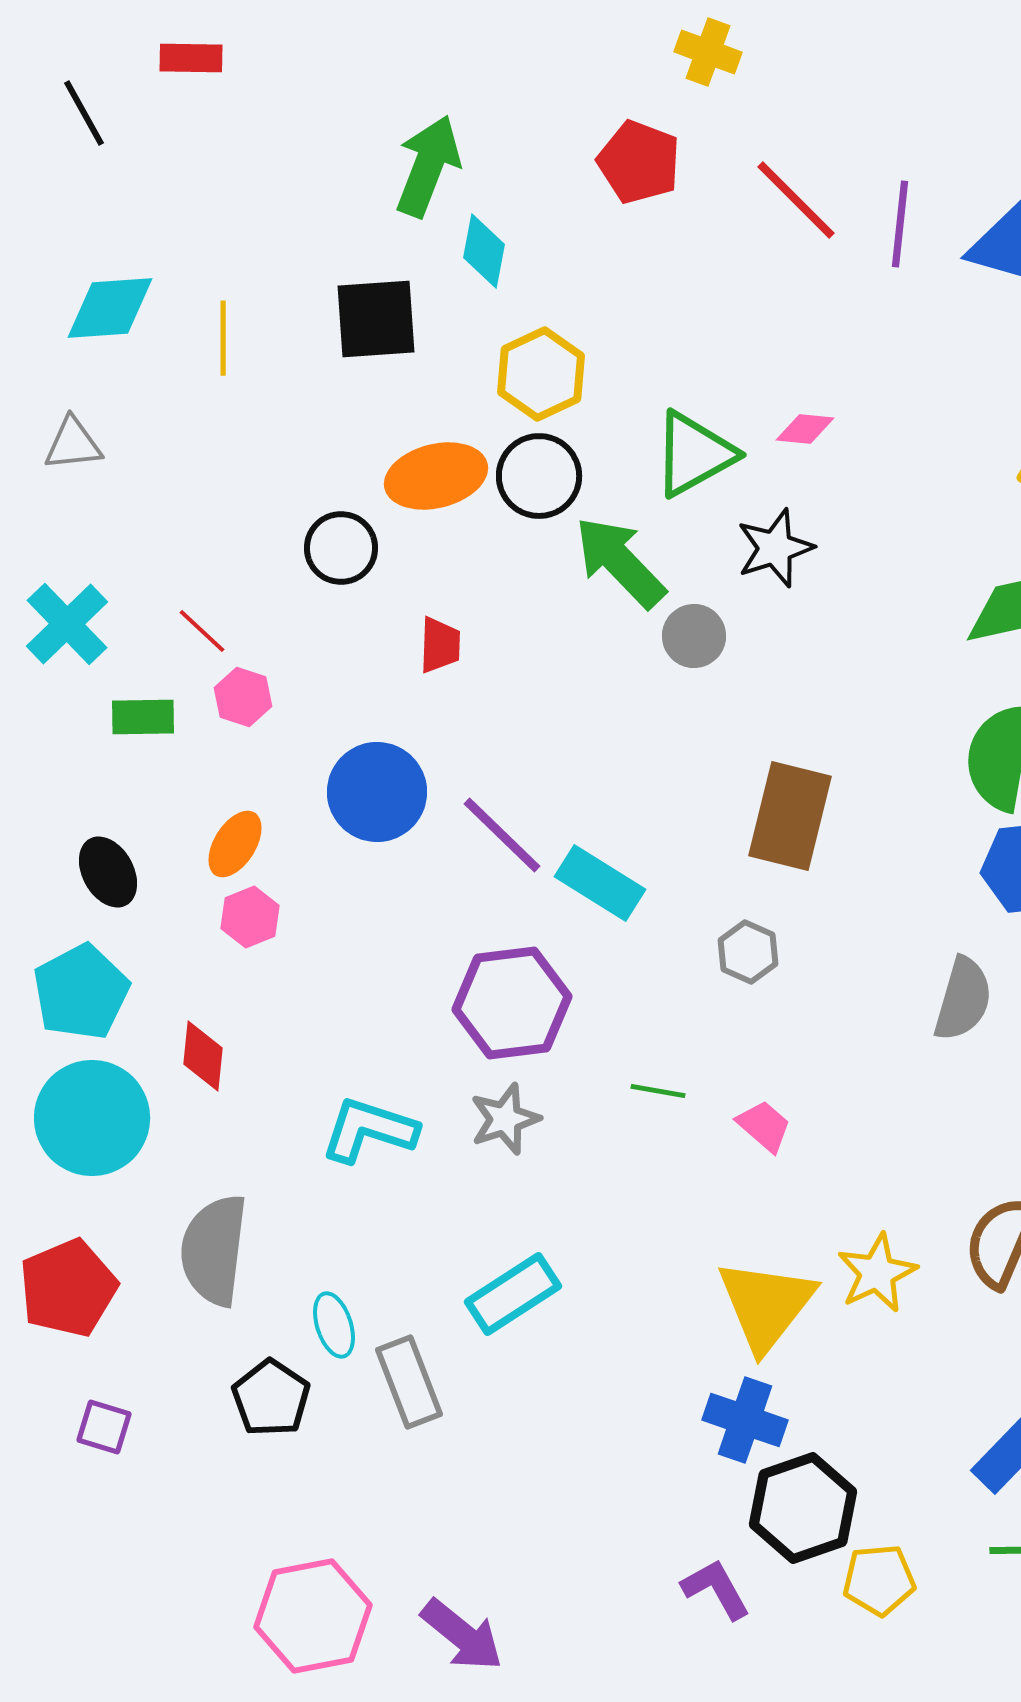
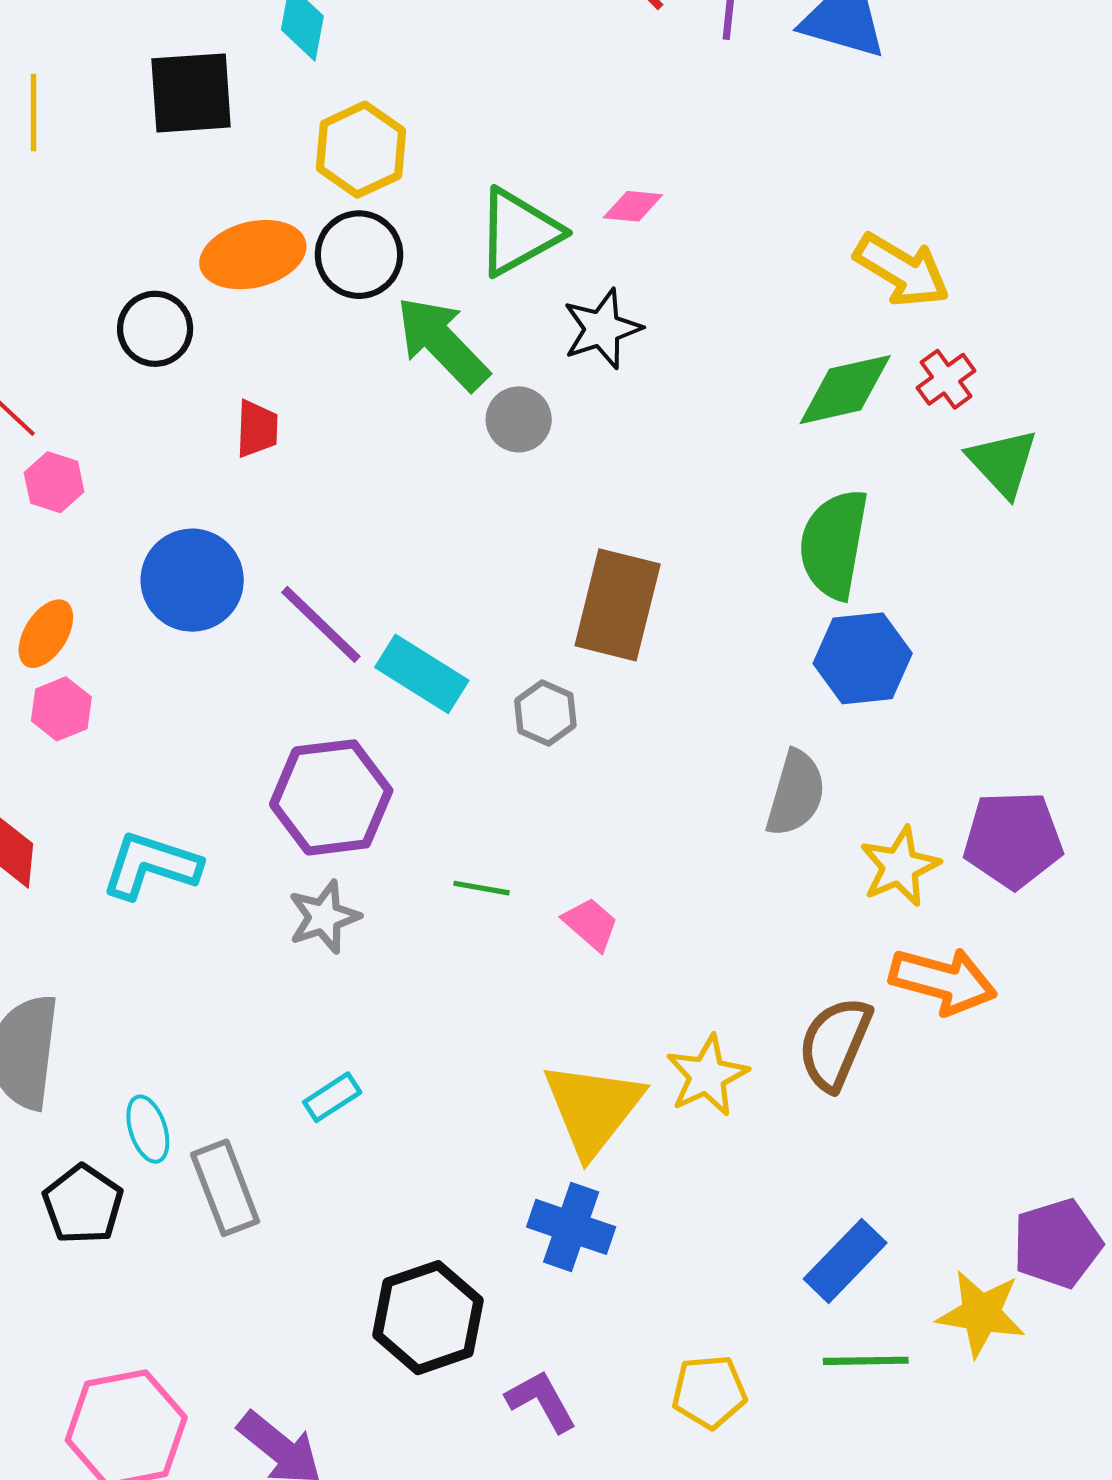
gray hexagon: (748, 952) -> (545, 713), moved
cyan L-shape: (369, 1130) -> (151, 865), moved
cyan rectangle: (513, 1294) -> (332, 1097), size x0.6
black hexagon: (803, 1508) -> (428, 1318), moved

